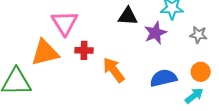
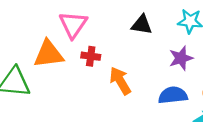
purple star: (155, 33) -> (181, 58), moved

